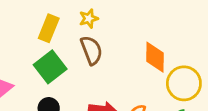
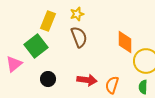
green square: (50, 67) -> (36, 46), moved

